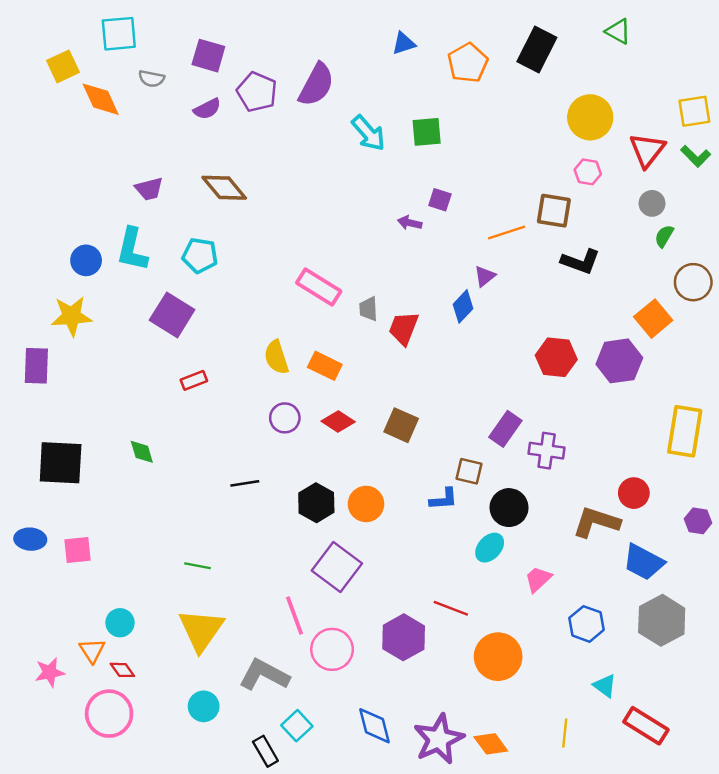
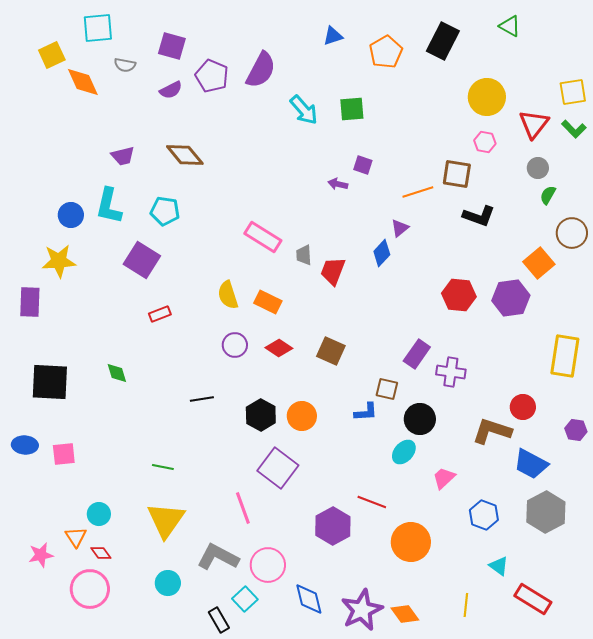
pink circle: (332, 649) -> (268, 565), moved

